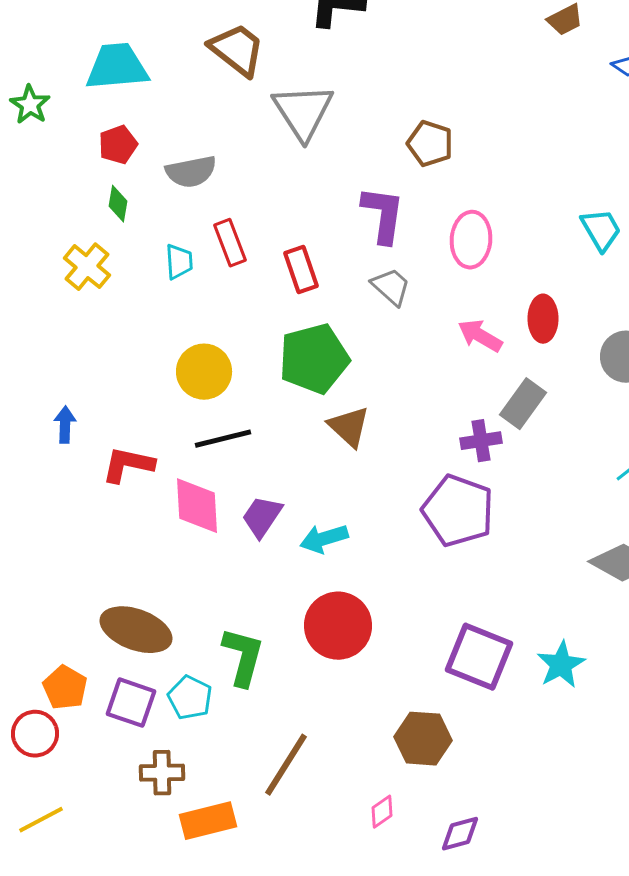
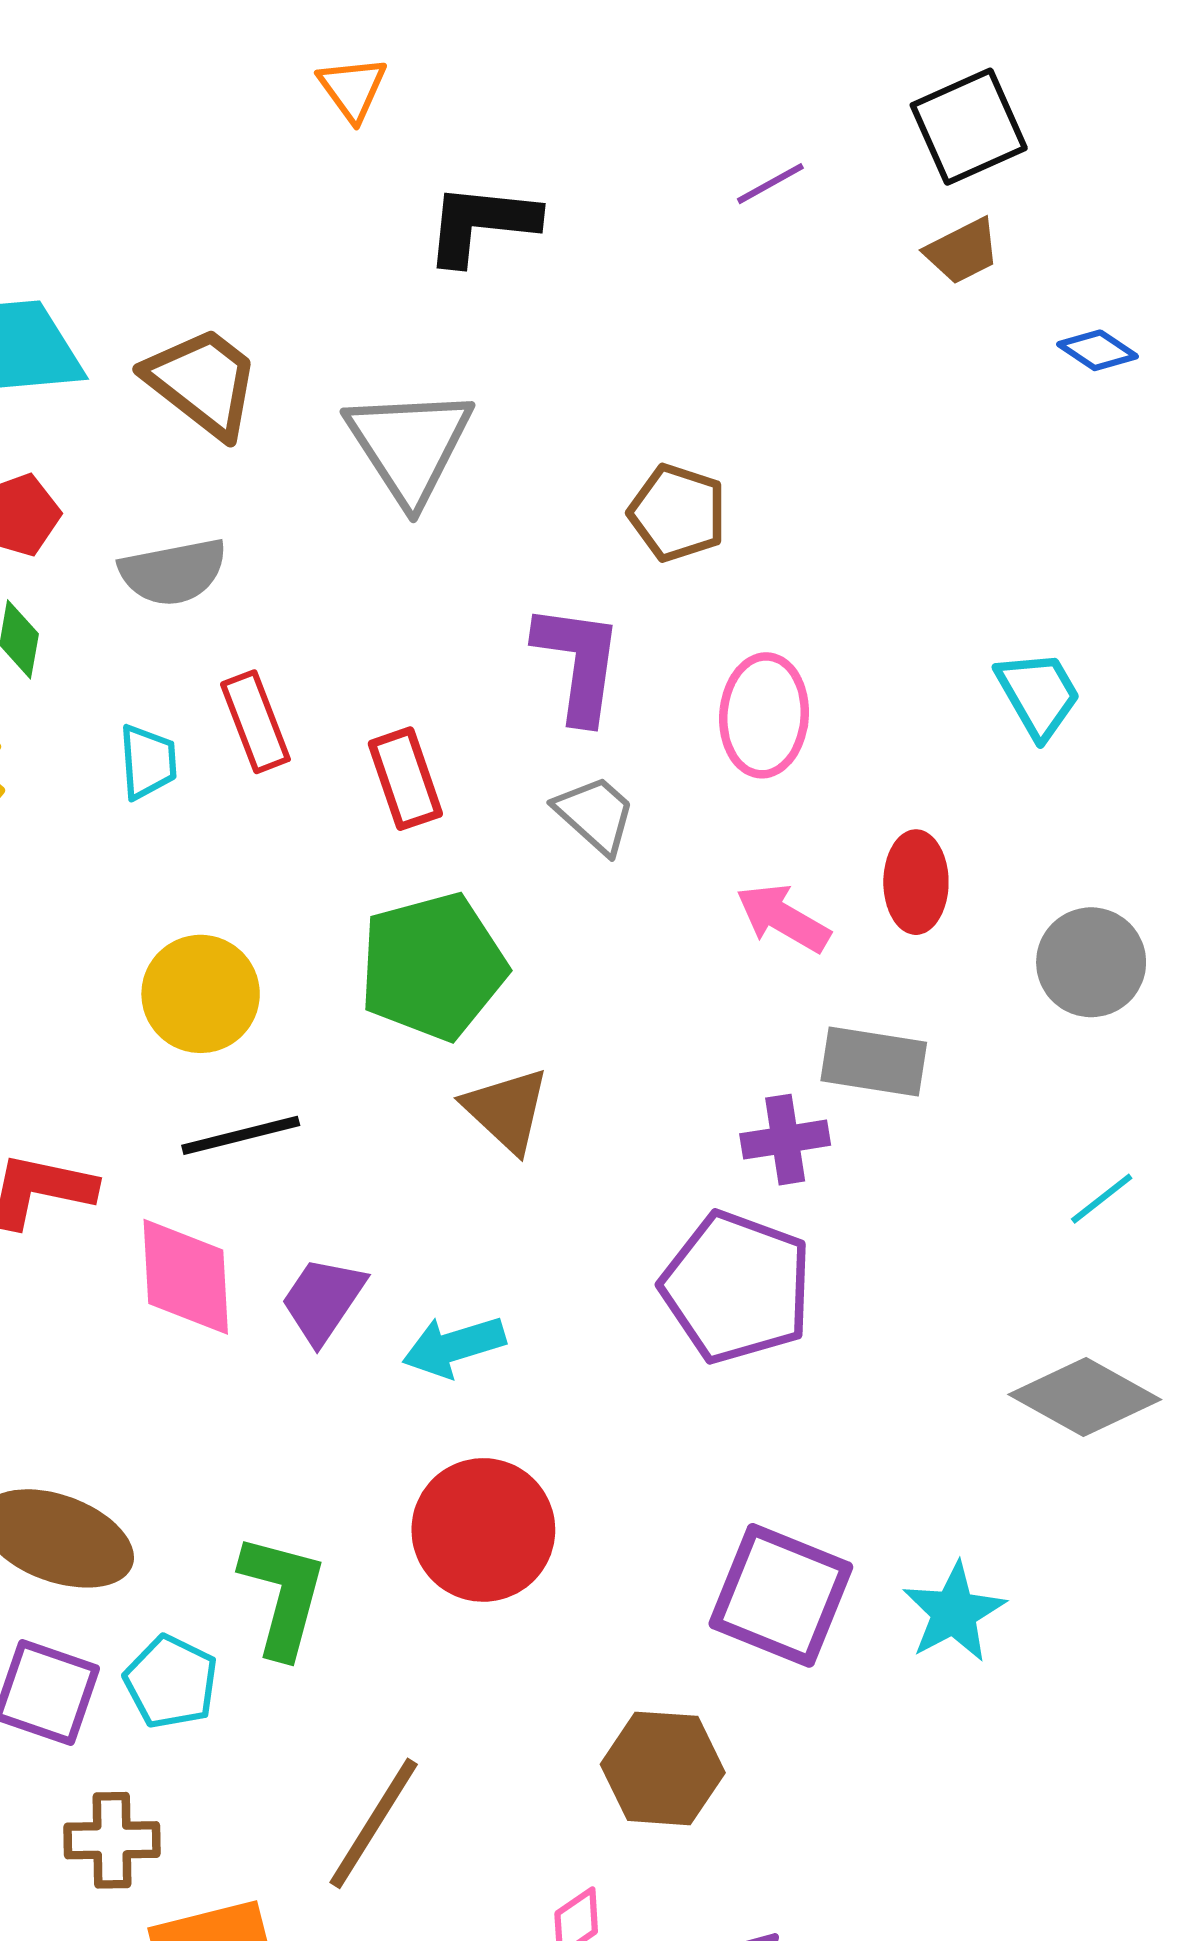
brown trapezoid: (237, 50) -> (203, 382), moved
gray rectangle: (523, 404) -> (874, 1061), turned 63

